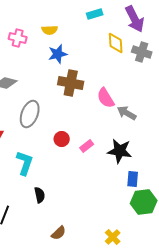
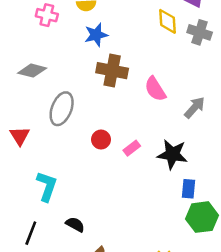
gray arrow: (127, 113) -> (195, 107), moved, turned 102
cyan L-shape: (25, 163) -> (47, 186), moved
black semicircle: (40, 195) -> (75, 224), moved, turned -49

